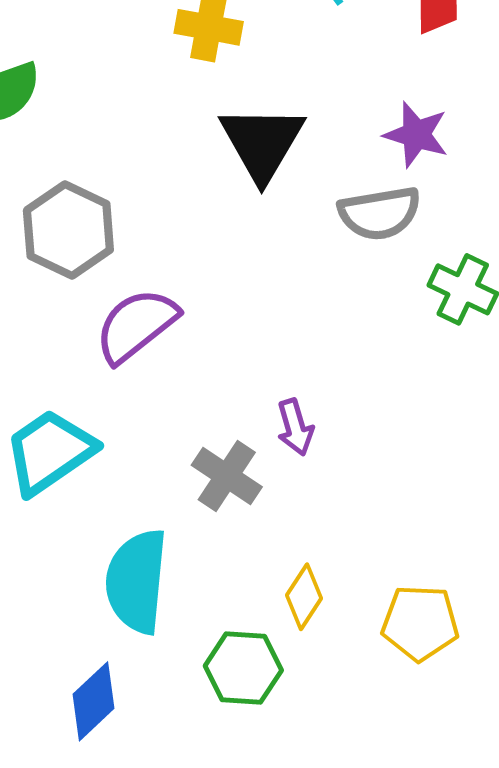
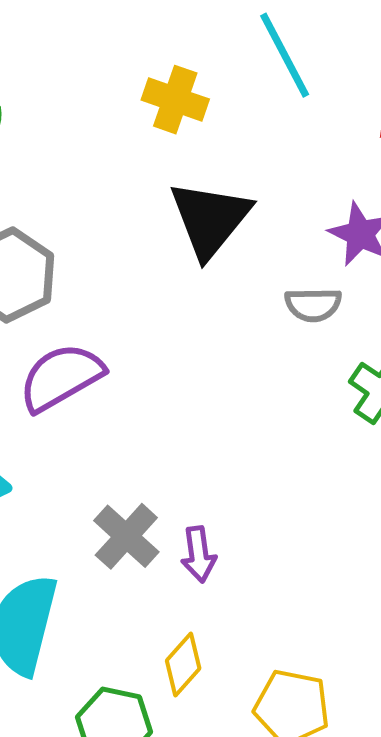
gray semicircle: (380, 213) -> (313, 305), size x0.7
purple arrow: (295, 427) -> (199, 554), moved

